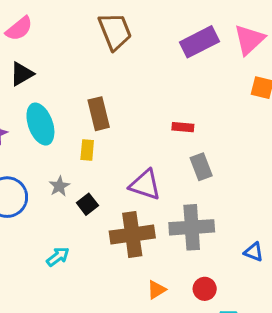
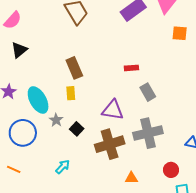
cyan ellipse: (40, 124) -> (38, 100), moved
red circle: (205, 289) -> (171, 170), moved
orange triangle: (156, 290) -> (131, 178), turned 40

